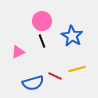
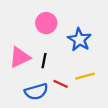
black line: (42, 41) -> (44, 61), moved, turned 32
pink triangle: (18, 52) -> (20, 57), size x1.5

